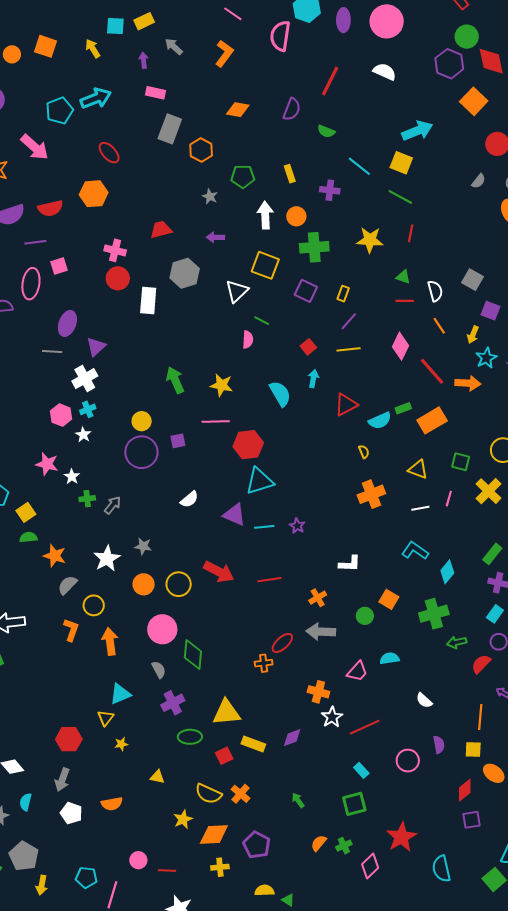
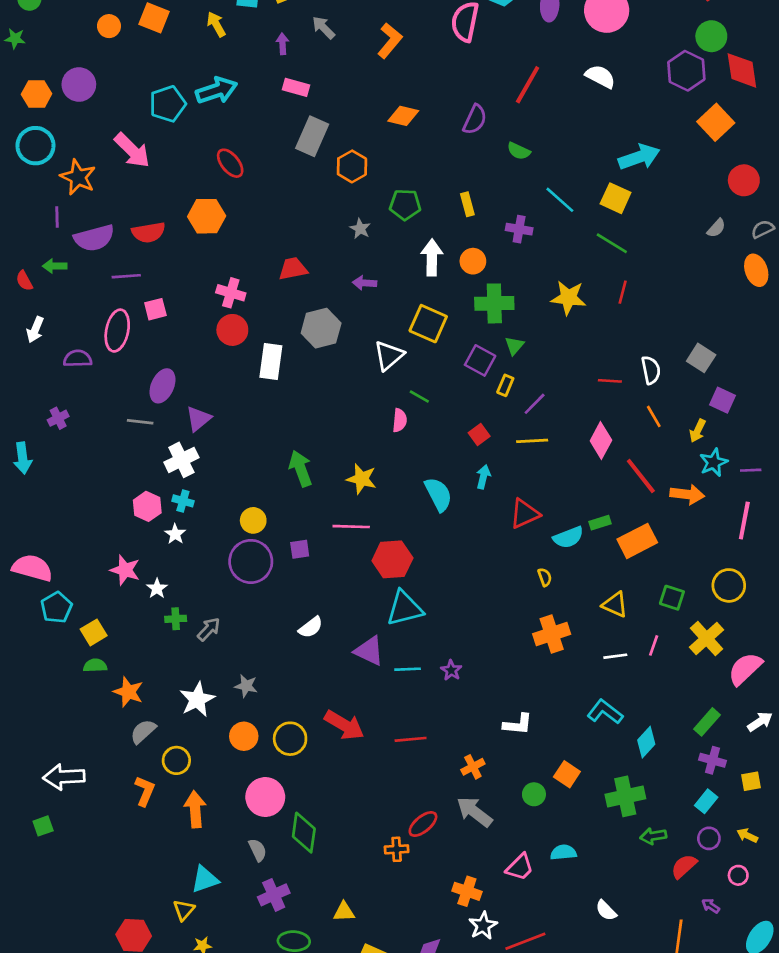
green triangle: (403, 277) -> (514, 346), moved, turned 49
yellow rectangle: (343, 294) -> (505, 385), moved
cyan cross: (88, 409) -> (183, 501), turned 35
gray arrow: (321, 632) -> (474, 812), turned 32
yellow triangle: (226, 712) -> (344, 912), size x0.6

